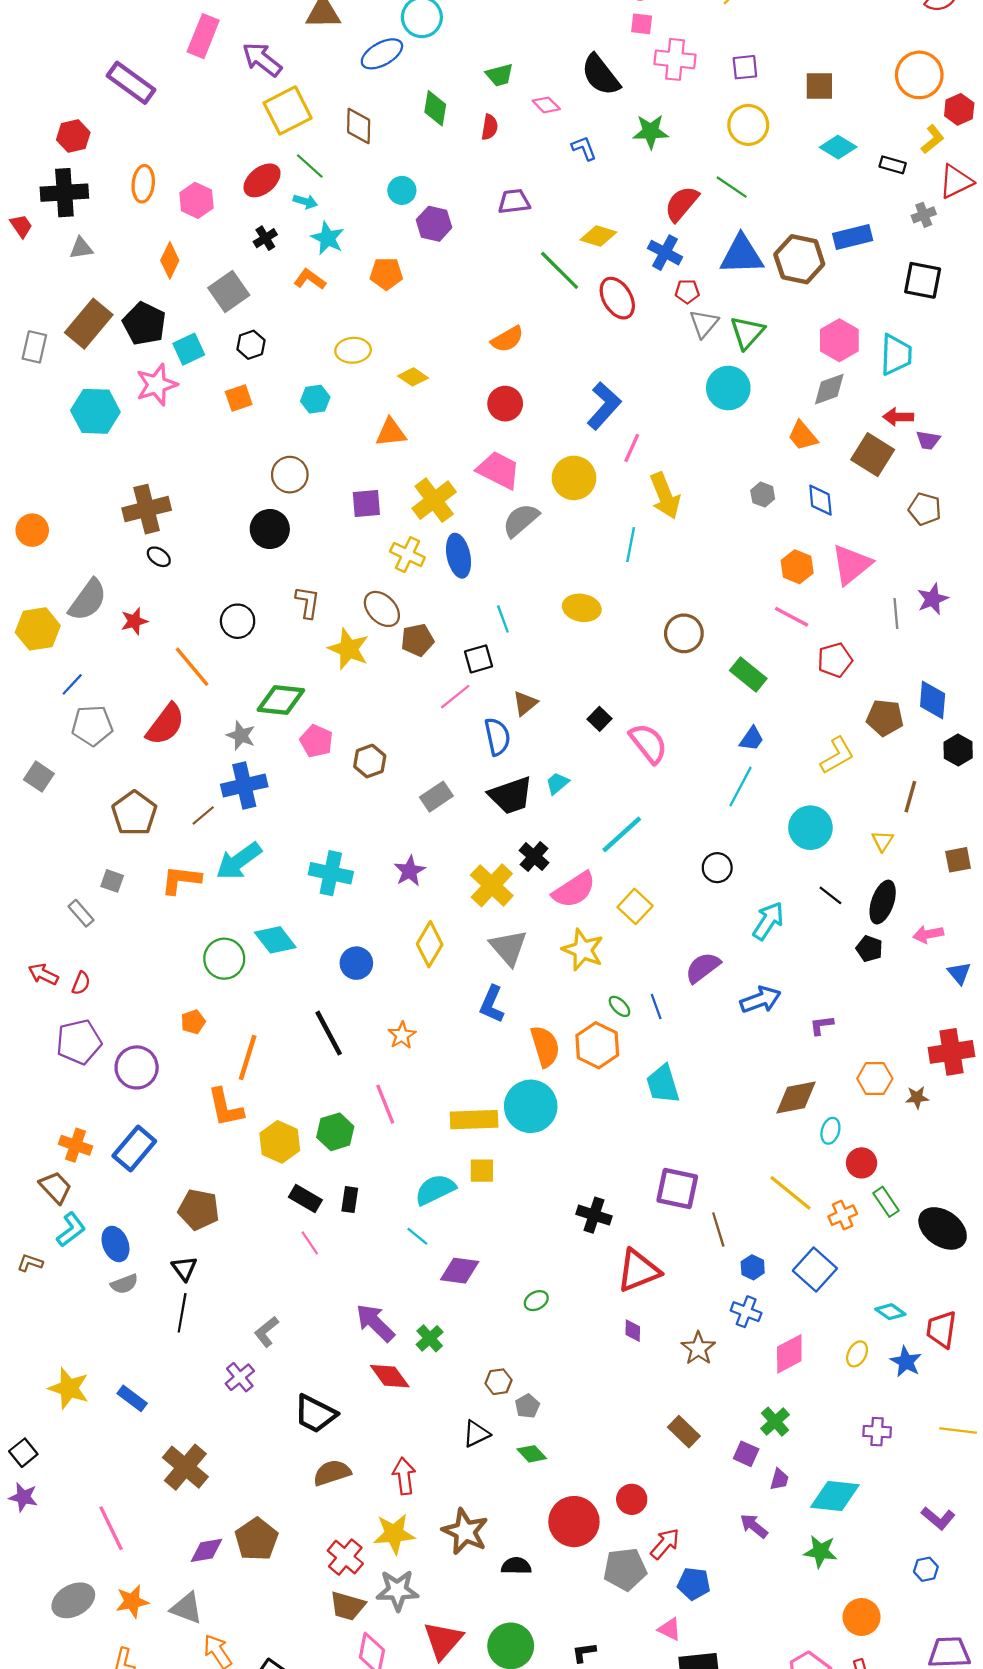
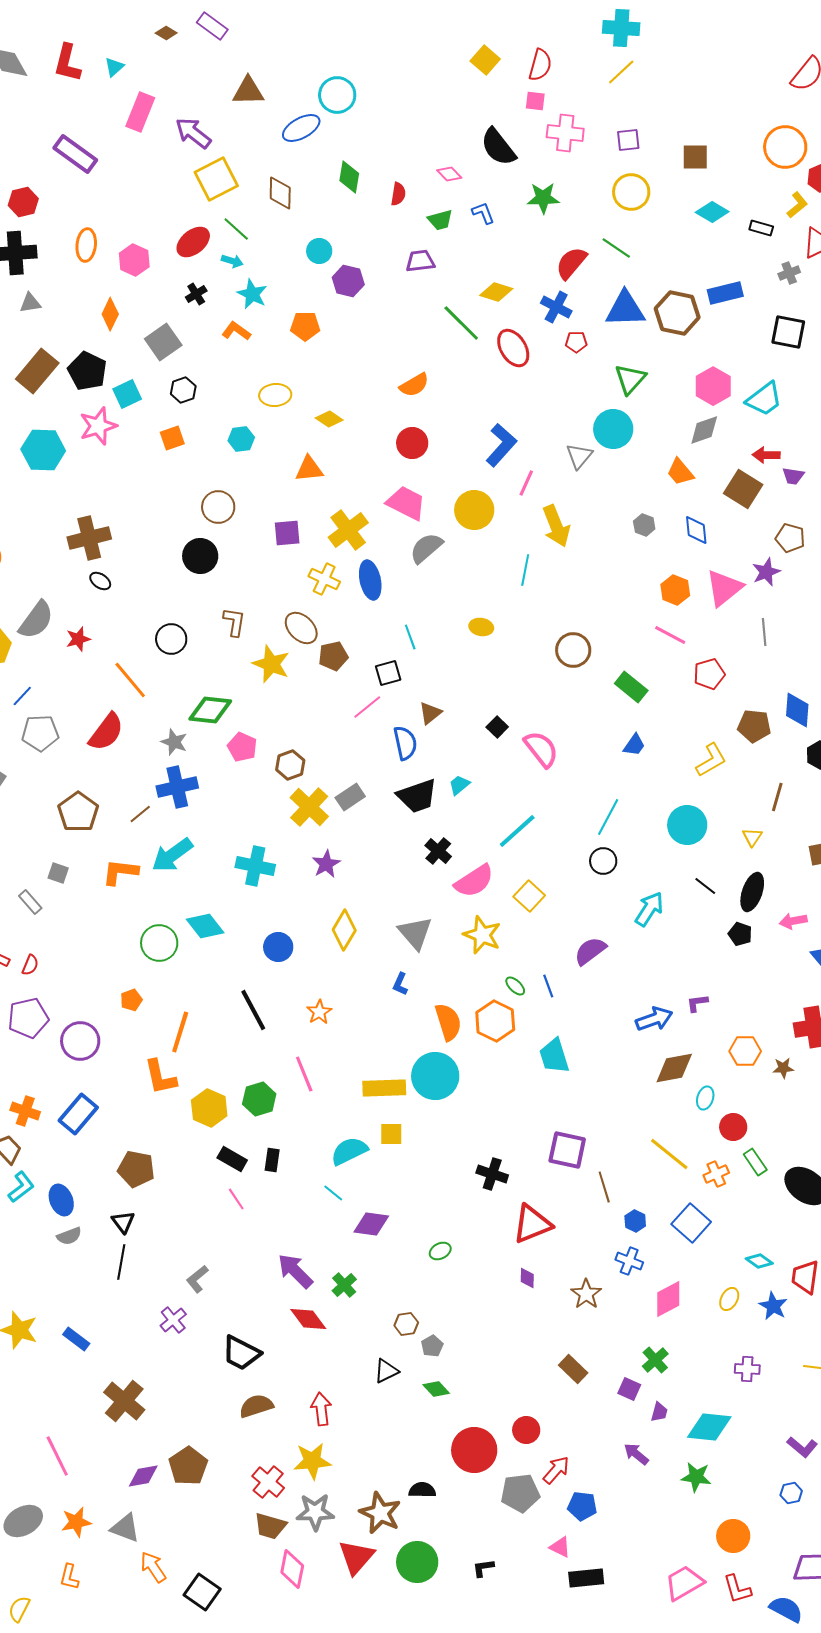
green trapezoid: (500, 75) -> (440, 220), moved
gray triangle: (704, 324) -> (579, 456), moved
cyan trapezoid: (896, 355) -> (764, 399), turned 51
purple star: (933, 599) -> (766, 572), moved
yellow ellipse: (582, 608) -> (481, 627), size x0.7
cyan line: (741, 787) -> (608, 817), moved
yellow cross: (492, 885) -> (309, 807), moved
blue arrow: (760, 1000) -> (654, 1019), moved
blue L-shape: (492, 1004) -> (400, 984), size x0.7
brown star: (465, 1532) -> (380, 1513), moved

